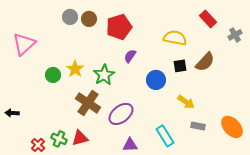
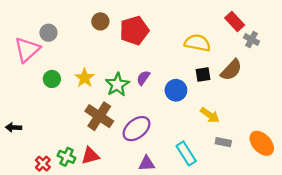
gray circle: (70, 17) -> (48, 33), moved
gray cross: (235, 35) -> (252, 39), moved, turned -32
purple semicircle: (130, 56) -> (143, 78), moved
green circle: (53, 75) -> (52, 79), moved

